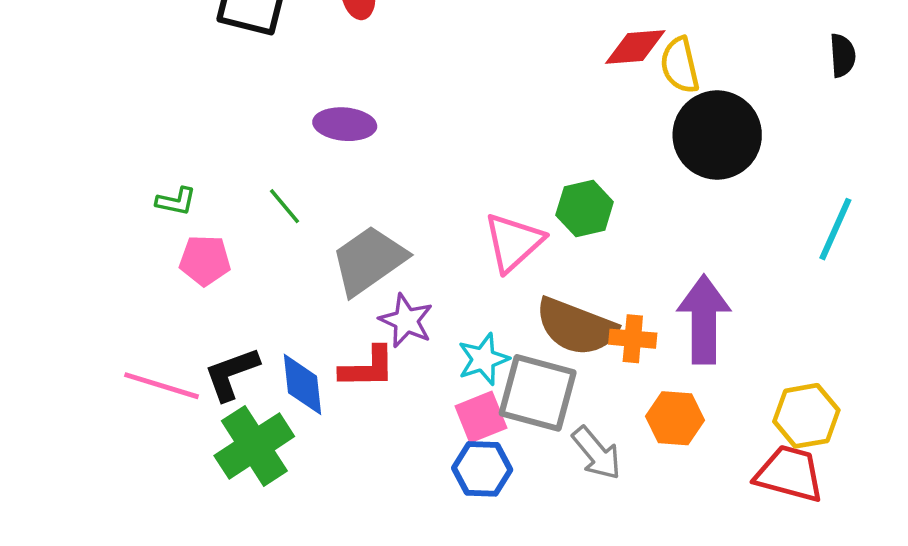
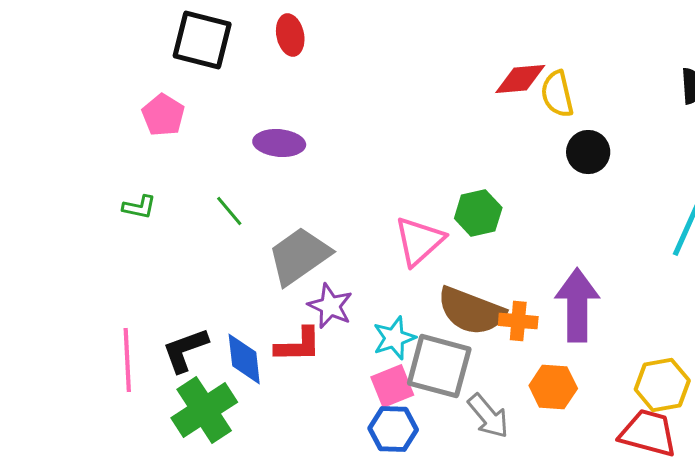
black circle: (717, 135) -> (588, 152), size x0.6
pink pentagon: (205, 260) -> (163, 115), moved, turned 30
pink line: (162, 386) -> (127, 360), turned 70

